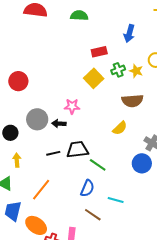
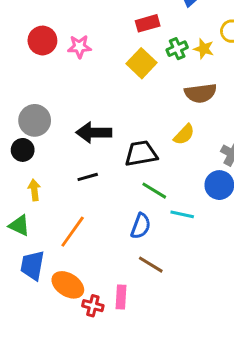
red circle: (18, 81) -> (42, 41), moved
pink star: (72, 106) -> (79, 47), moved
gray circle: (37, 119) -> (35, 120), moved
black arrow: (59, 124) -> (94, 133), size x1.6
black trapezoid: (78, 150) -> (141, 154), moved
cyan line: (116, 200) -> (182, 214), moved

